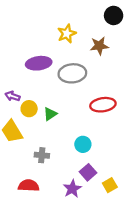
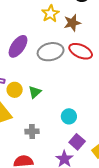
yellow star: (67, 34) -> (50, 14), moved
purple ellipse: (39, 63) -> (18, 46), turned -40
red ellipse: (103, 105) -> (81, 51), moved, turned 40

